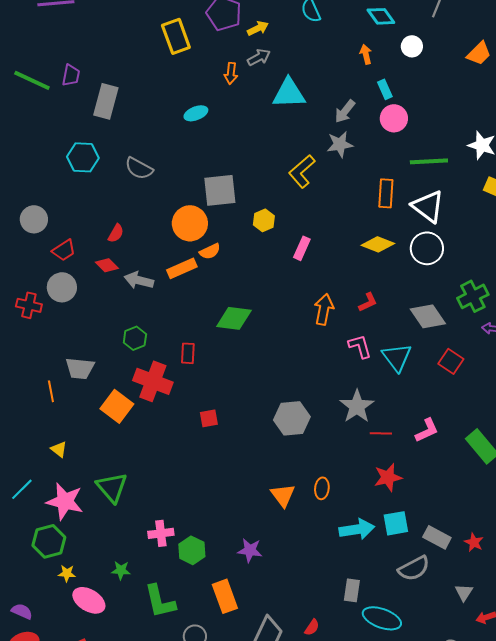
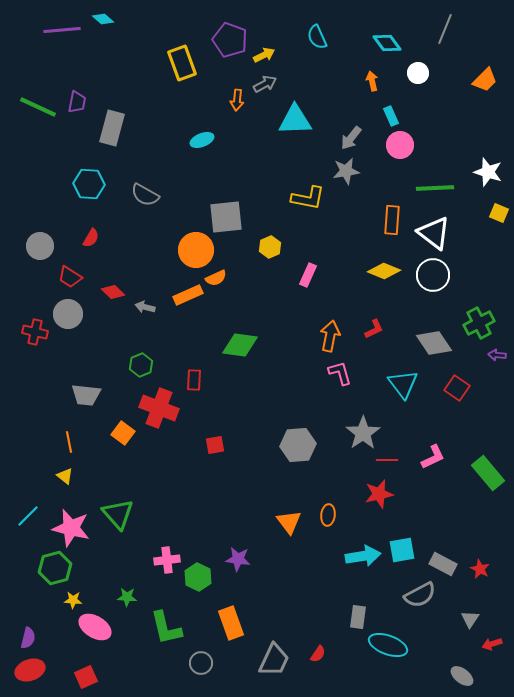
yellow L-shape: (302, 171) -> (308, 198), turned -128
red semicircle: (116, 233) -> (91, 238), moved
red trapezoid: (64, 250) -> (70, 277), turned 65
gray arrow: (139, 280) -> (145, 307), size x0.7
pink L-shape: (360, 346) -> (340, 373), moved
orange line: (51, 391) -> (69, 442), moved
orange square: (117, 406) -> (123, 433), size x0.7
red star: (388, 477) -> (379, 494), moved
purple star: (250, 550) -> (238, 559), moved
purple semicircle: (22, 611) -> (28, 638), turned 80

